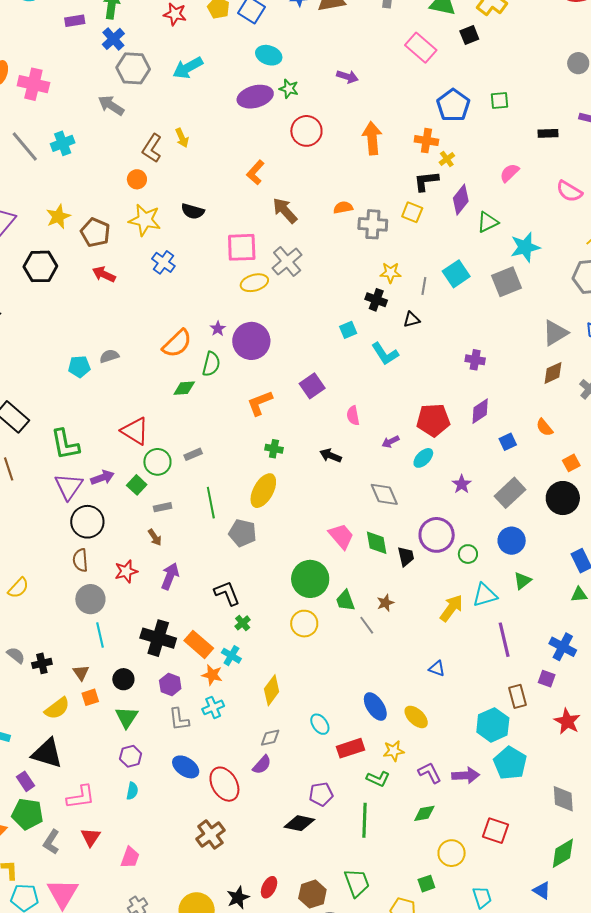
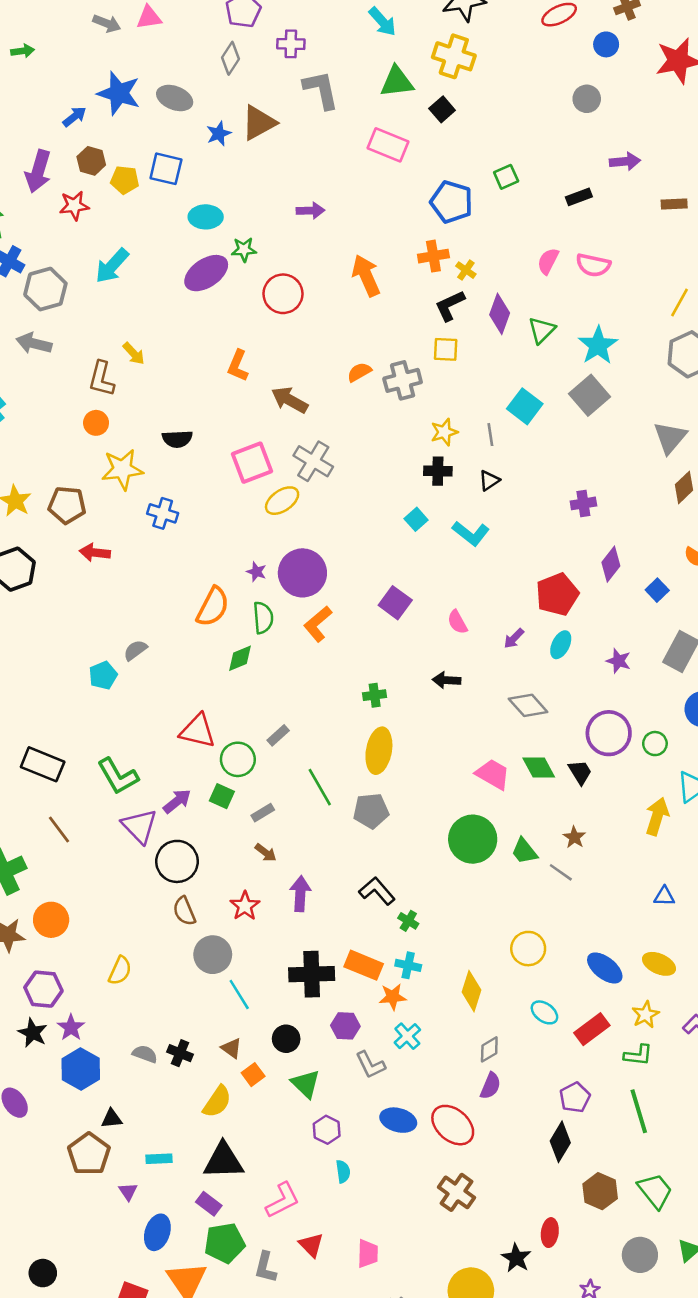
pink semicircle: (569, 191) -> (593, 265), moved
orange L-shape: (260, 403) -> (318, 624), moved
yellow circle: (304, 624) -> (528, 949), moved
black cross: (42, 663) -> (180, 1053), turned -36
black diamond: (299, 823) -> (560, 1142), turned -52
brown hexagon: (312, 894) -> (600, 1191), moved

